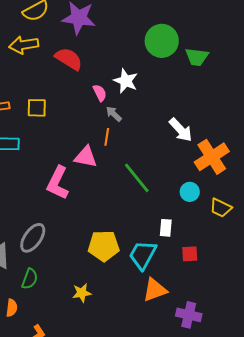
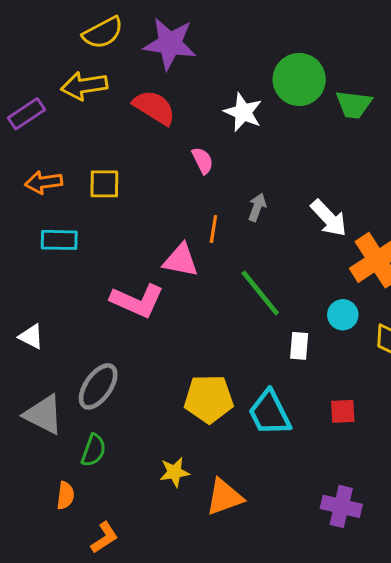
white star: (126, 81) -> (243, 112), moved
gray arrow: (114, 114) -> (257, 207), moved, turned 66
pink L-shape: (58, 183) -> (137, 301), turned -92
white rectangle: (166, 228) -> (299, 346), moved
cyan trapezoid: (143, 255) -> (270, 413), turned -56
orange triangle: (155, 290) -> (224, 497), moved

